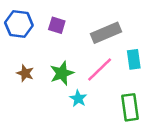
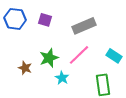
cyan rectangle: (134, 59) -> (114, 56), moved, turned -49
brown star: (25, 73) -> (25, 68), moved

